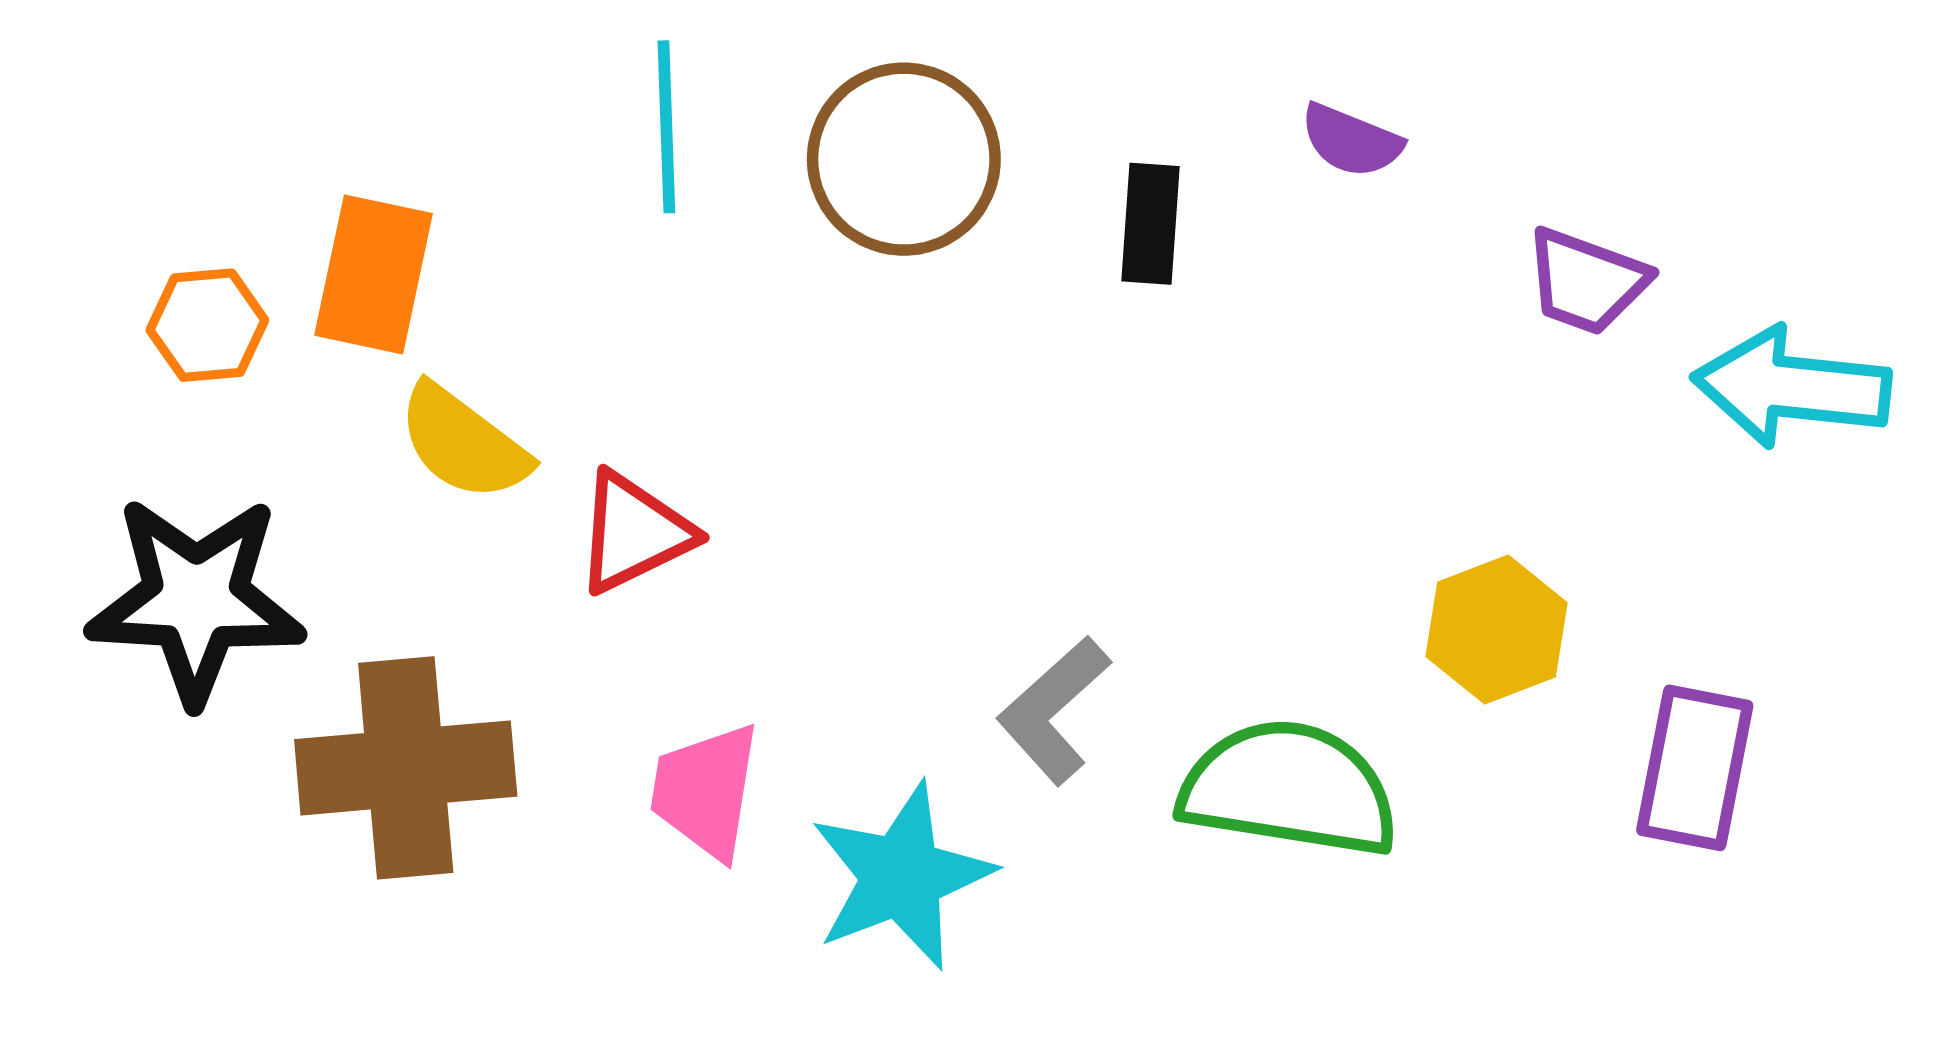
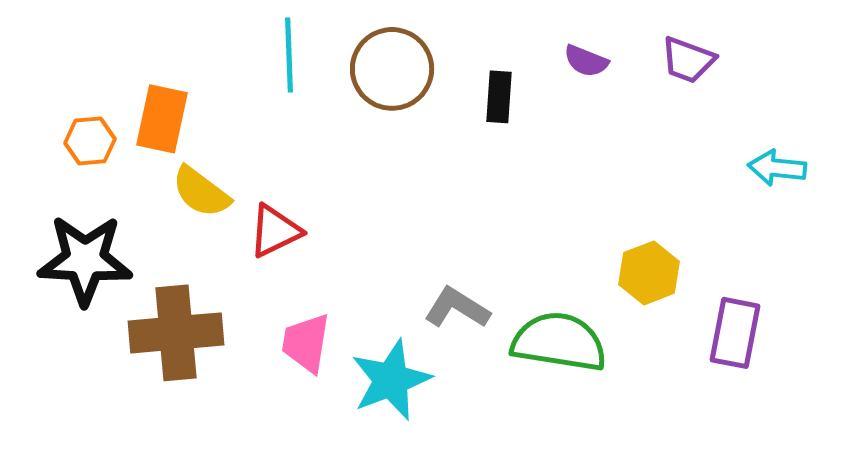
purple trapezoid: (1586, 281) -> (688, 60), moved
cyan arrow: (1792, 387) -> (777, 168), size x0.7
gray L-shape: (1054, 710) -> (457, 308), turned 74

